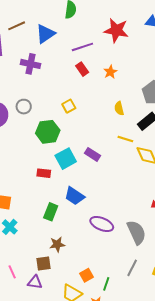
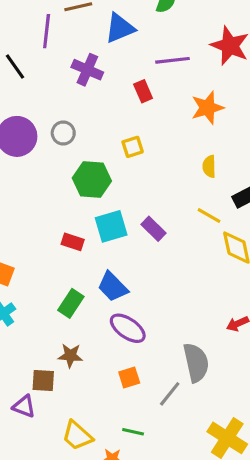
red rectangle: (82, 69) -> (143, 91), moved
orange star: (110, 72) -> (207, 108), size x1.5
purple ellipse: (102, 224) -> (128, 328), moved
gray line: (132, 268) -> (170, 394), moved
orange square: (87, 275) -> (129, 378), moved
green line: (106, 284) -> (133, 432), turned 72

